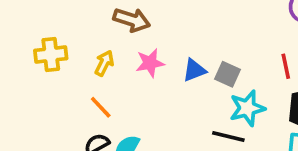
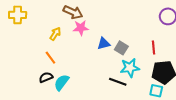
yellow cross: (51, 54) -> (18, 15), moved
pink star: (150, 63) -> (81, 28), moved

